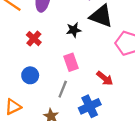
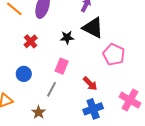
pink rectangle: (71, 62) -> (62, 66), turned 35
blue cross: (90, 106) -> (93, 109), moved

